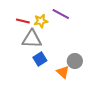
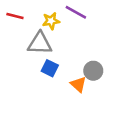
red line: (23, 21) -> (15, 16), moved
blue square: (40, 59) -> (50, 68), turned -32

